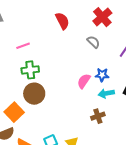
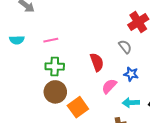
red semicircle: (62, 21) -> (97, 62), moved
blue star: (102, 75) -> (131, 74), moved
orange square: (14, 112) -> (78, 107), moved

